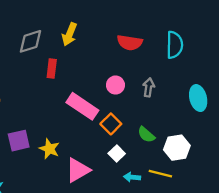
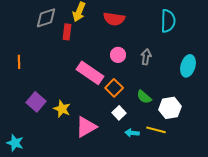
red semicircle: (130, 43) -> (114, 19), moved
red rectangle: (52, 68) -> (67, 32), moved
cyan ellipse: (198, 98) -> (188, 66), turned 30
purple square: (19, 141) -> (36, 102), turned -36

